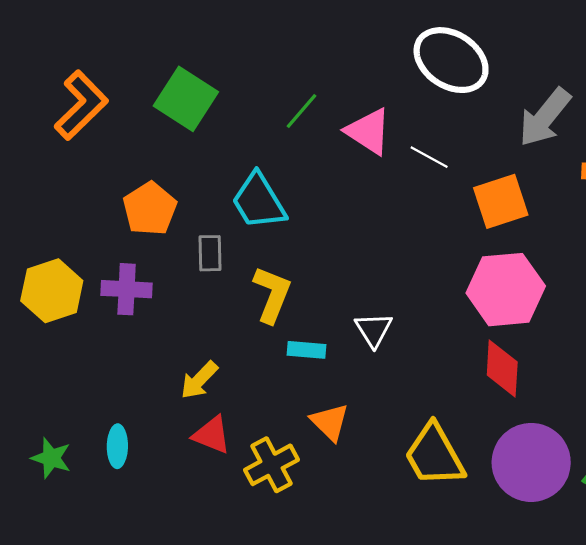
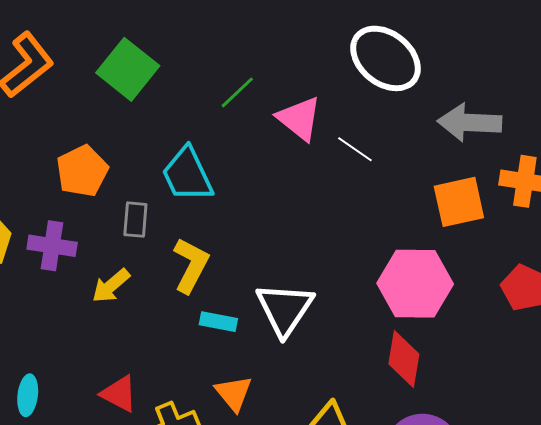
gray arrow: (545, 117) -> (470, 123), turned 48
orange square: (501, 201) -> (459, 202), moved
white triangle: (374, 330) -> (285, 309), size x1.6
yellow arrow: (199, 380) -> (111, 286), moved

